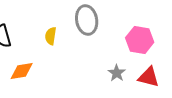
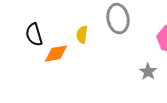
orange diamond: (22, 71) -> (56, 54), moved

